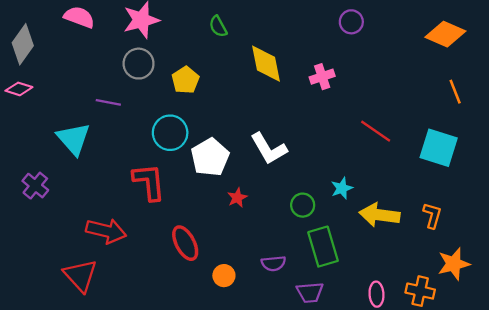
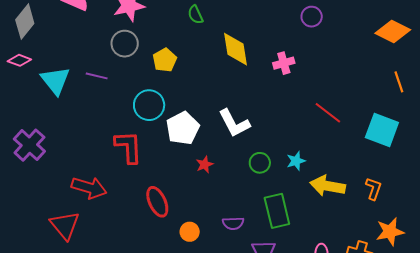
cyan triangle: (74, 139) -> (55, 81), moved
purple cross: (35, 186) -> (29, 145), size x1.4
green circle: (303, 205) -> (260, 163), moved

